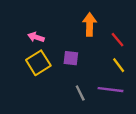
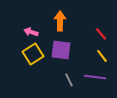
orange arrow: (90, 24) -> (60, 21), moved
purple square: (71, 58) -> (61, 50), size x1.5

